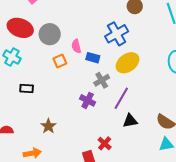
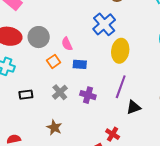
blue rectangle: (93, 58) -> (80, 64), moved
yellow ellipse: (127, 63) -> (120, 51), turned -35
gray cross: (102, 80) -> (60, 92), moved

